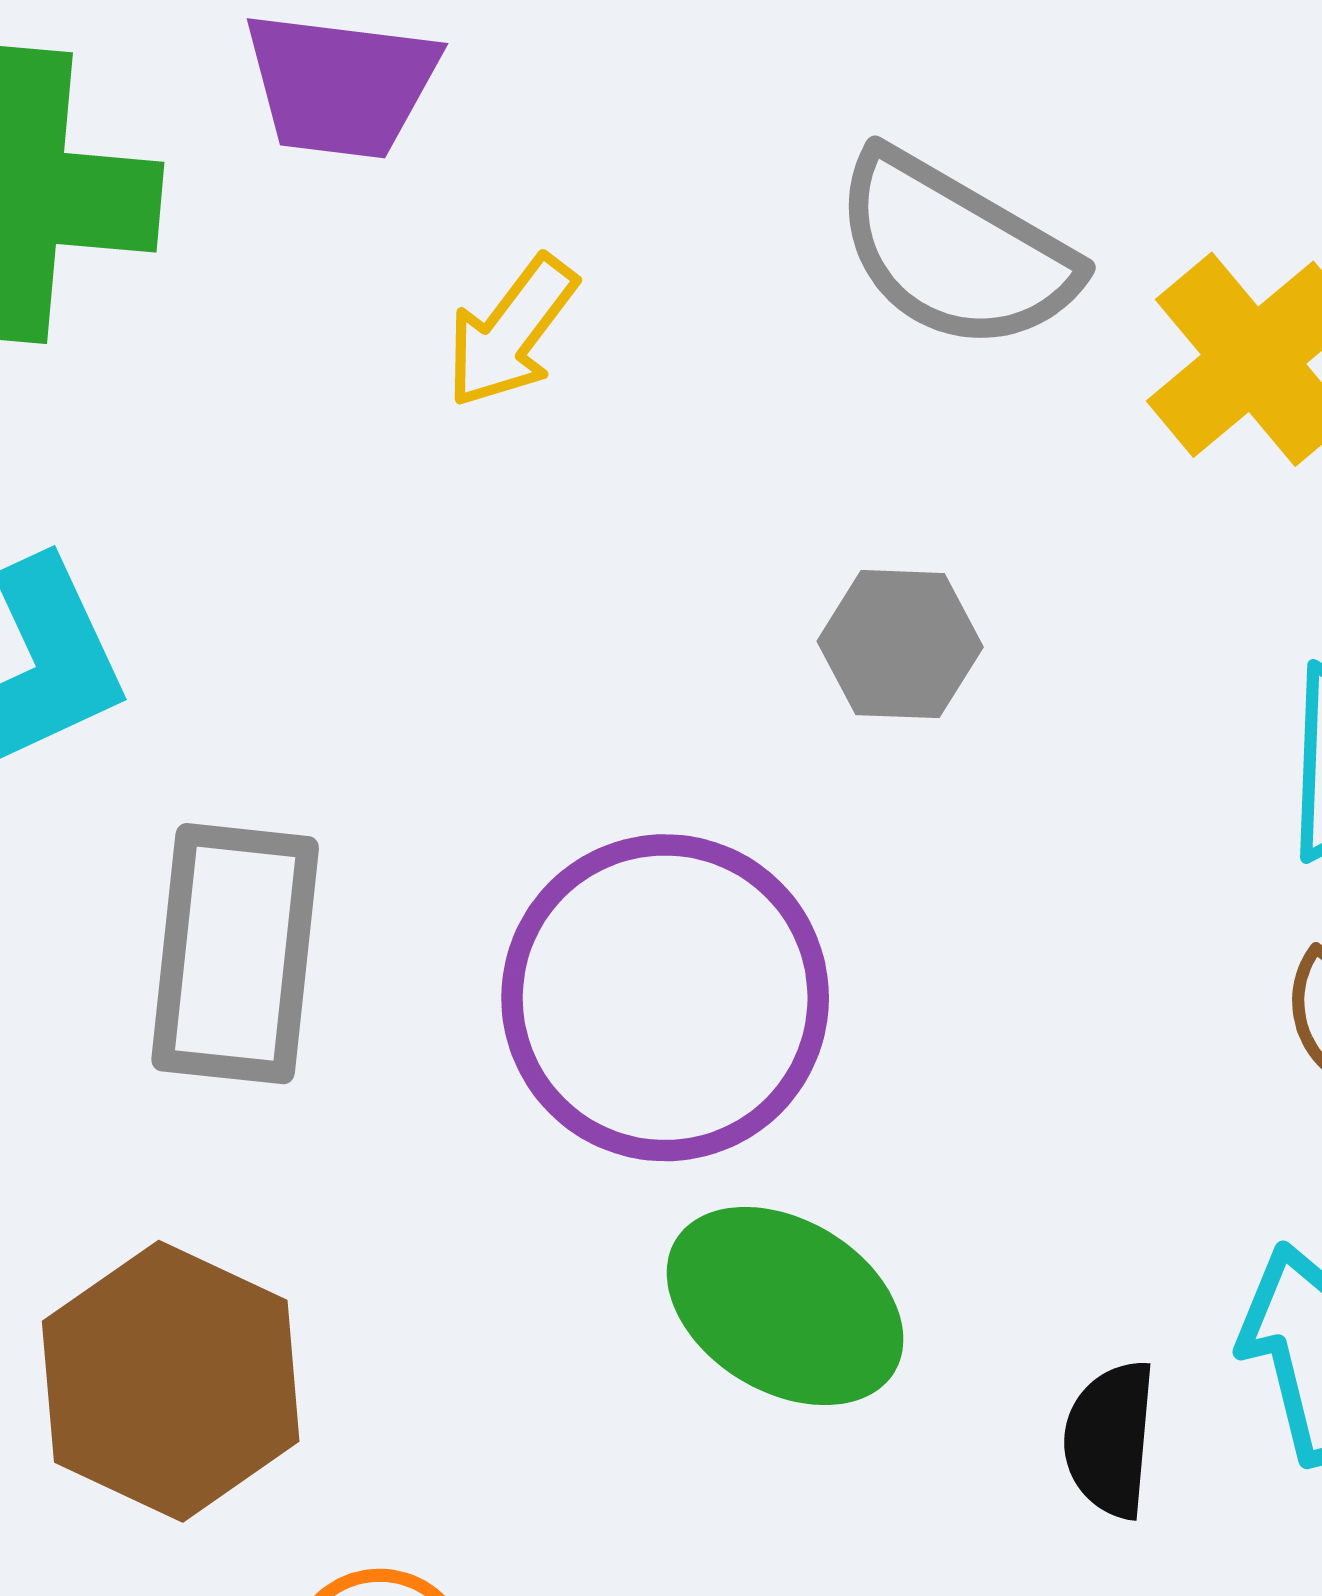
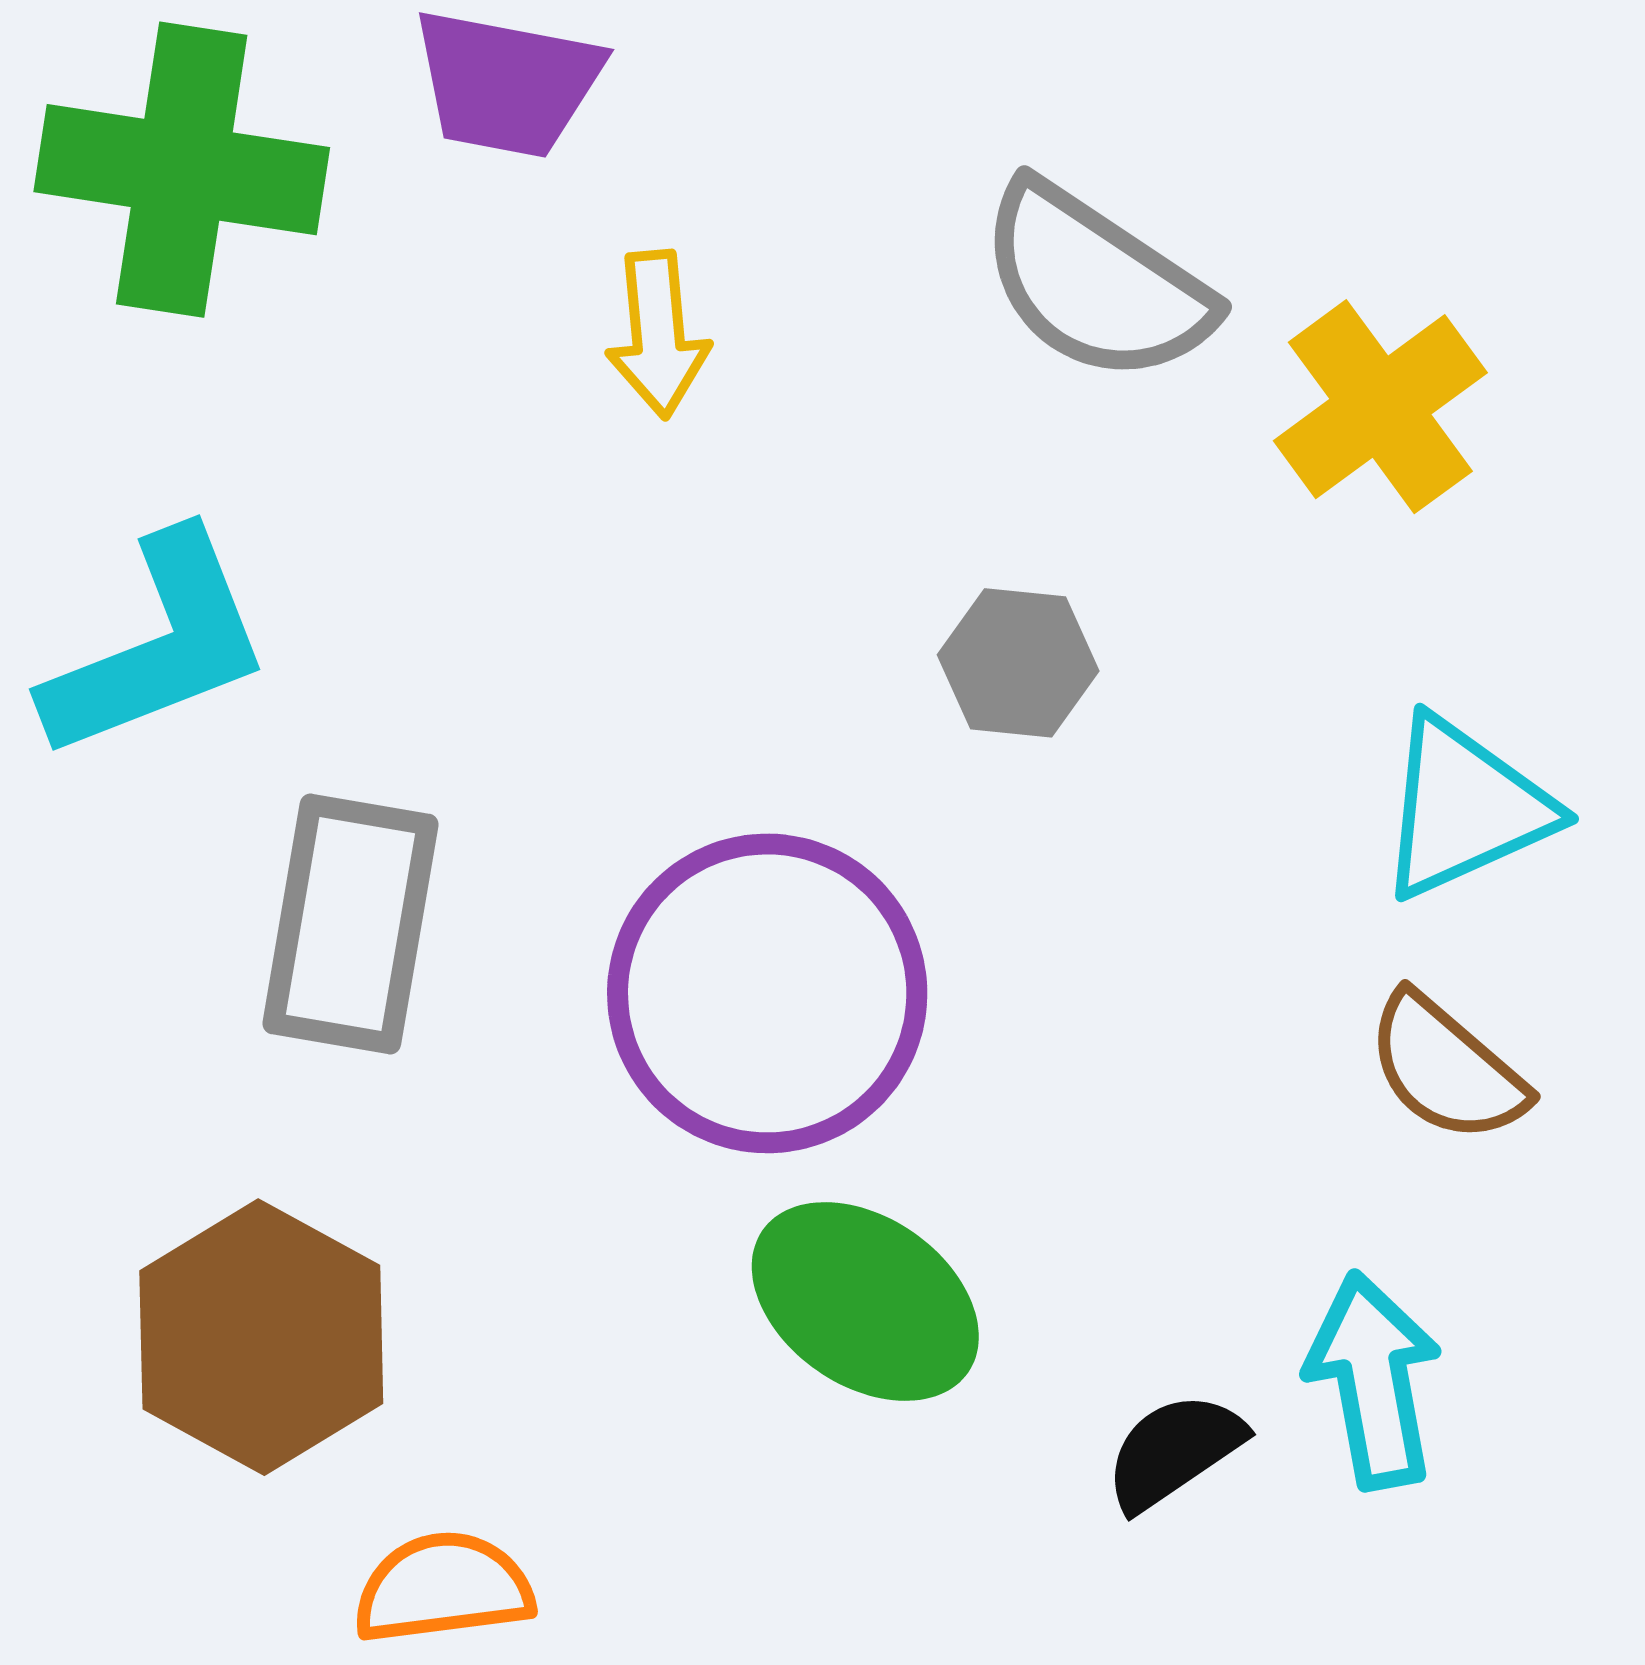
yellow arrow: (511, 332) -> (658, 334), turned -46
black semicircle: (1110, 1439) -> (1174, 1451), turned 47

